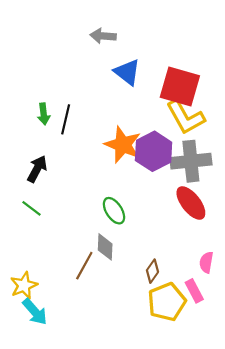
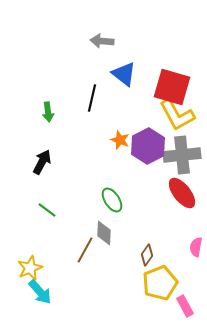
black line: (66, 119) -> (92, 98), moved
orange star: (123, 145) -> (120, 140), size x0.6
green line: (32, 208) -> (47, 210), moved
pink rectangle: (194, 291) -> (185, 306), moved

